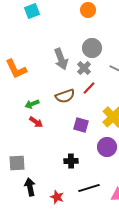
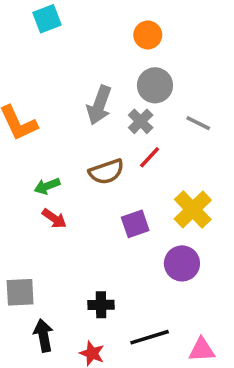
orange circle: (88, 10) -> (148, 35), moved
gray arrow: (61, 59) -> (99, 105), turned 40
purple square: (81, 125) -> (135, 224), turned -35
black cross: (71, 161) -> (101, 305), moved

